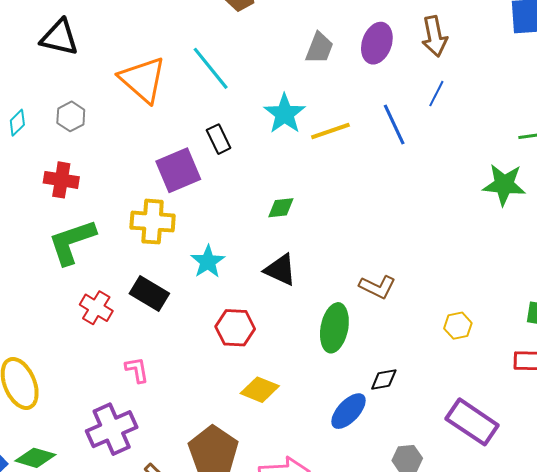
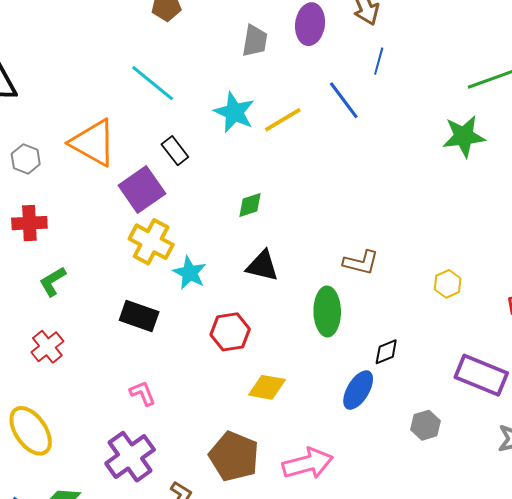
orange triangle: (143, 79) -> (93, 143), moved
yellow cross: (153, 222) -> (151, 242), moved, turned 36
green L-shape: (72, 242) -> (53, 281), size x0.6
red cross: (96, 308) -> (47, 347), moved, turned 32

